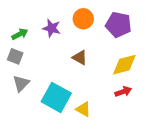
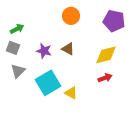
purple pentagon: (118, 25) -> (114, 21), moved
purple star: (52, 28) -> (44, 51), moved
cyan square: (56, 97) -> (48, 83), turned 30

